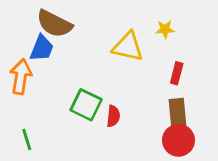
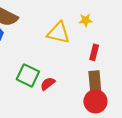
red semicircle: (113, 116) -> (48, 84), turned -133

